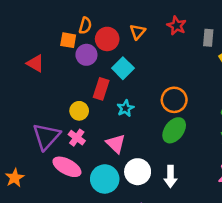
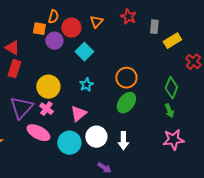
red rectangle: (101, 89) -> (14, 69), moved
yellow circle: (79, 111) -> (48, 87), size x1.5
pink triangle: (116, 144) -> (78, 114), turned 36

